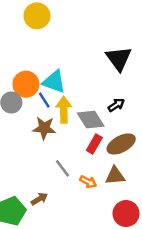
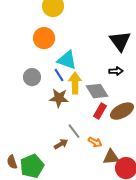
orange circle: (26, 84) -> (44, 38), moved
black arrow: (116, 105) -> (116, 71), moved, turned 32
brown triangle: (115, 176) -> (111, 157), moved
brown arrow: (39, 199) -> (61, 144), moved

